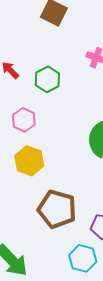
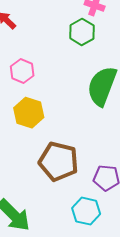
green hexagon: (47, 79) -> (82, 32), moved

